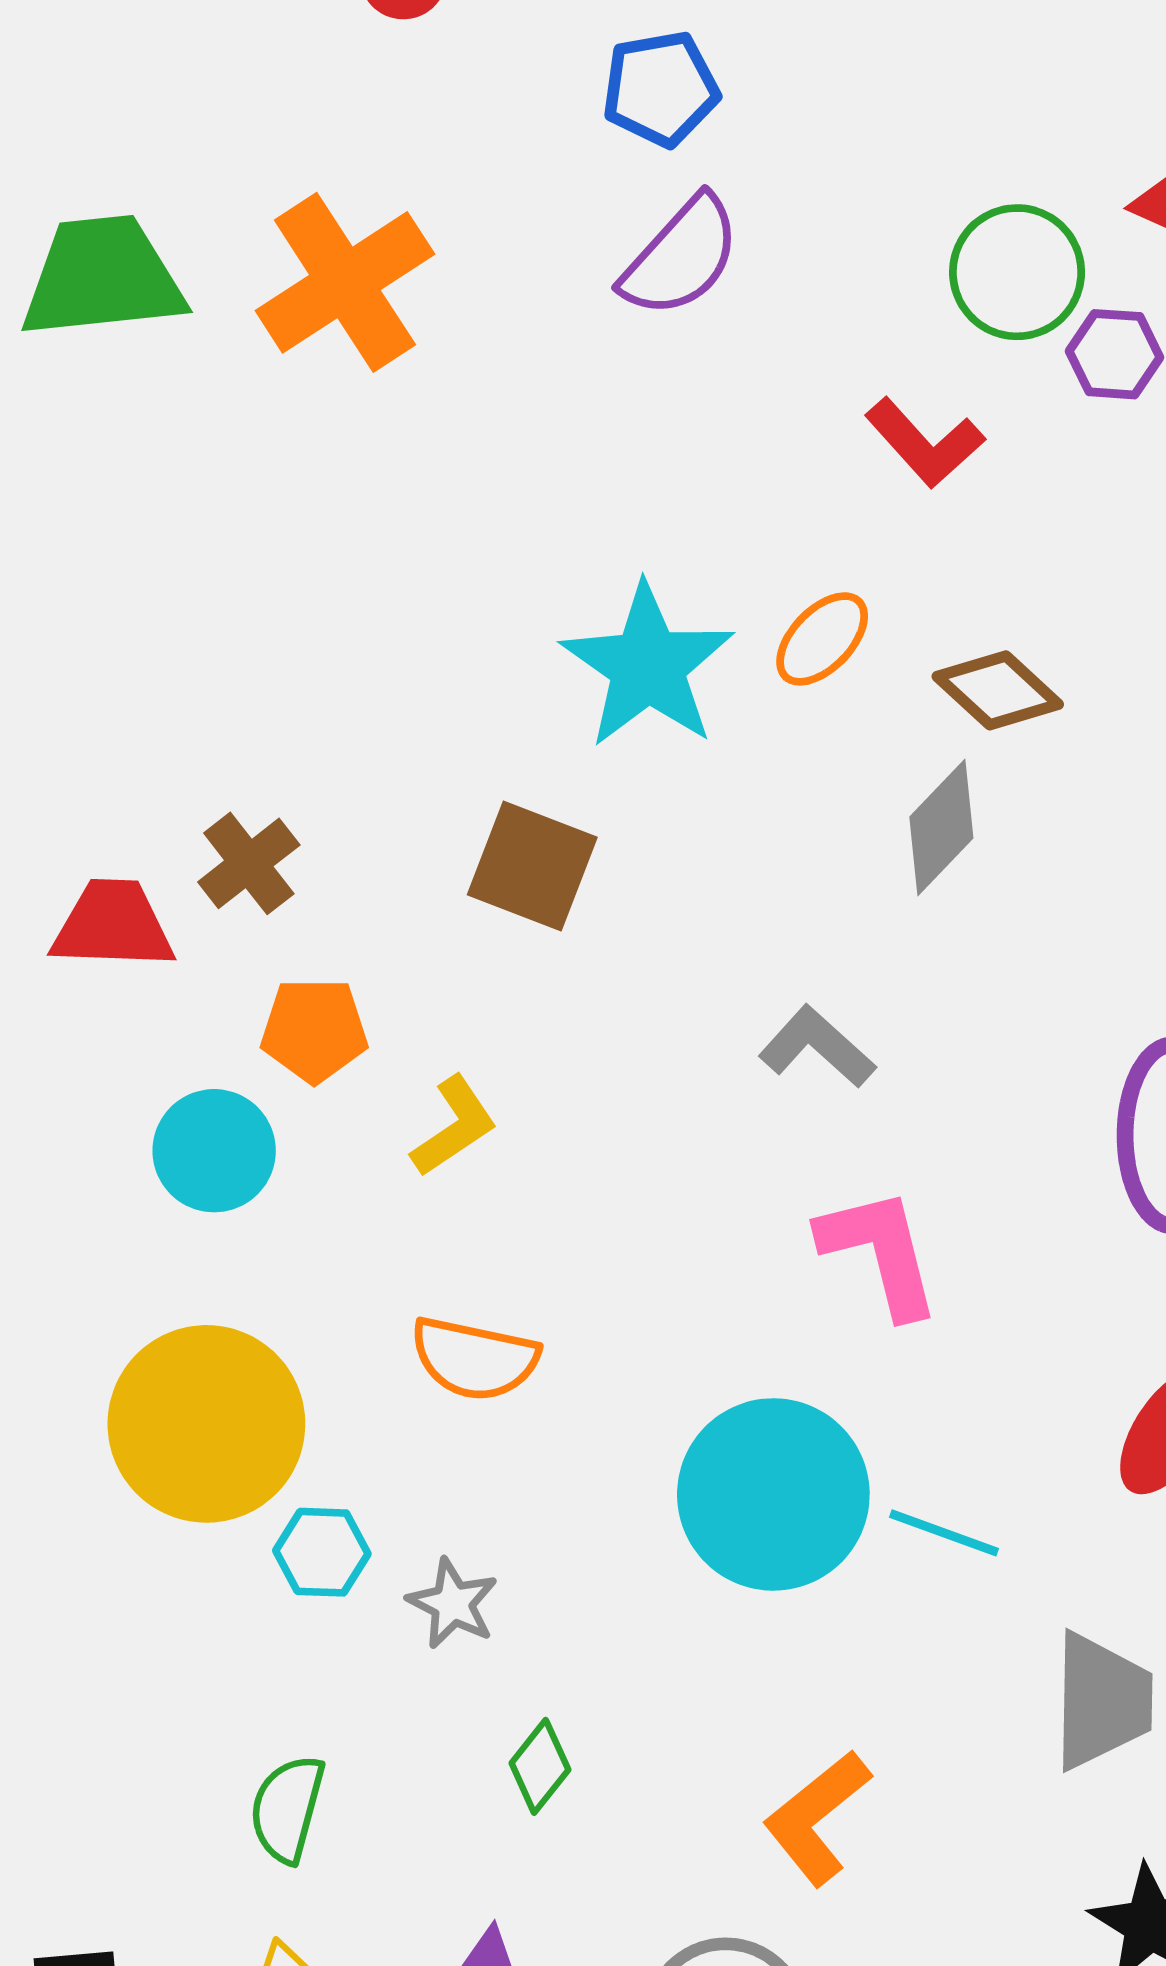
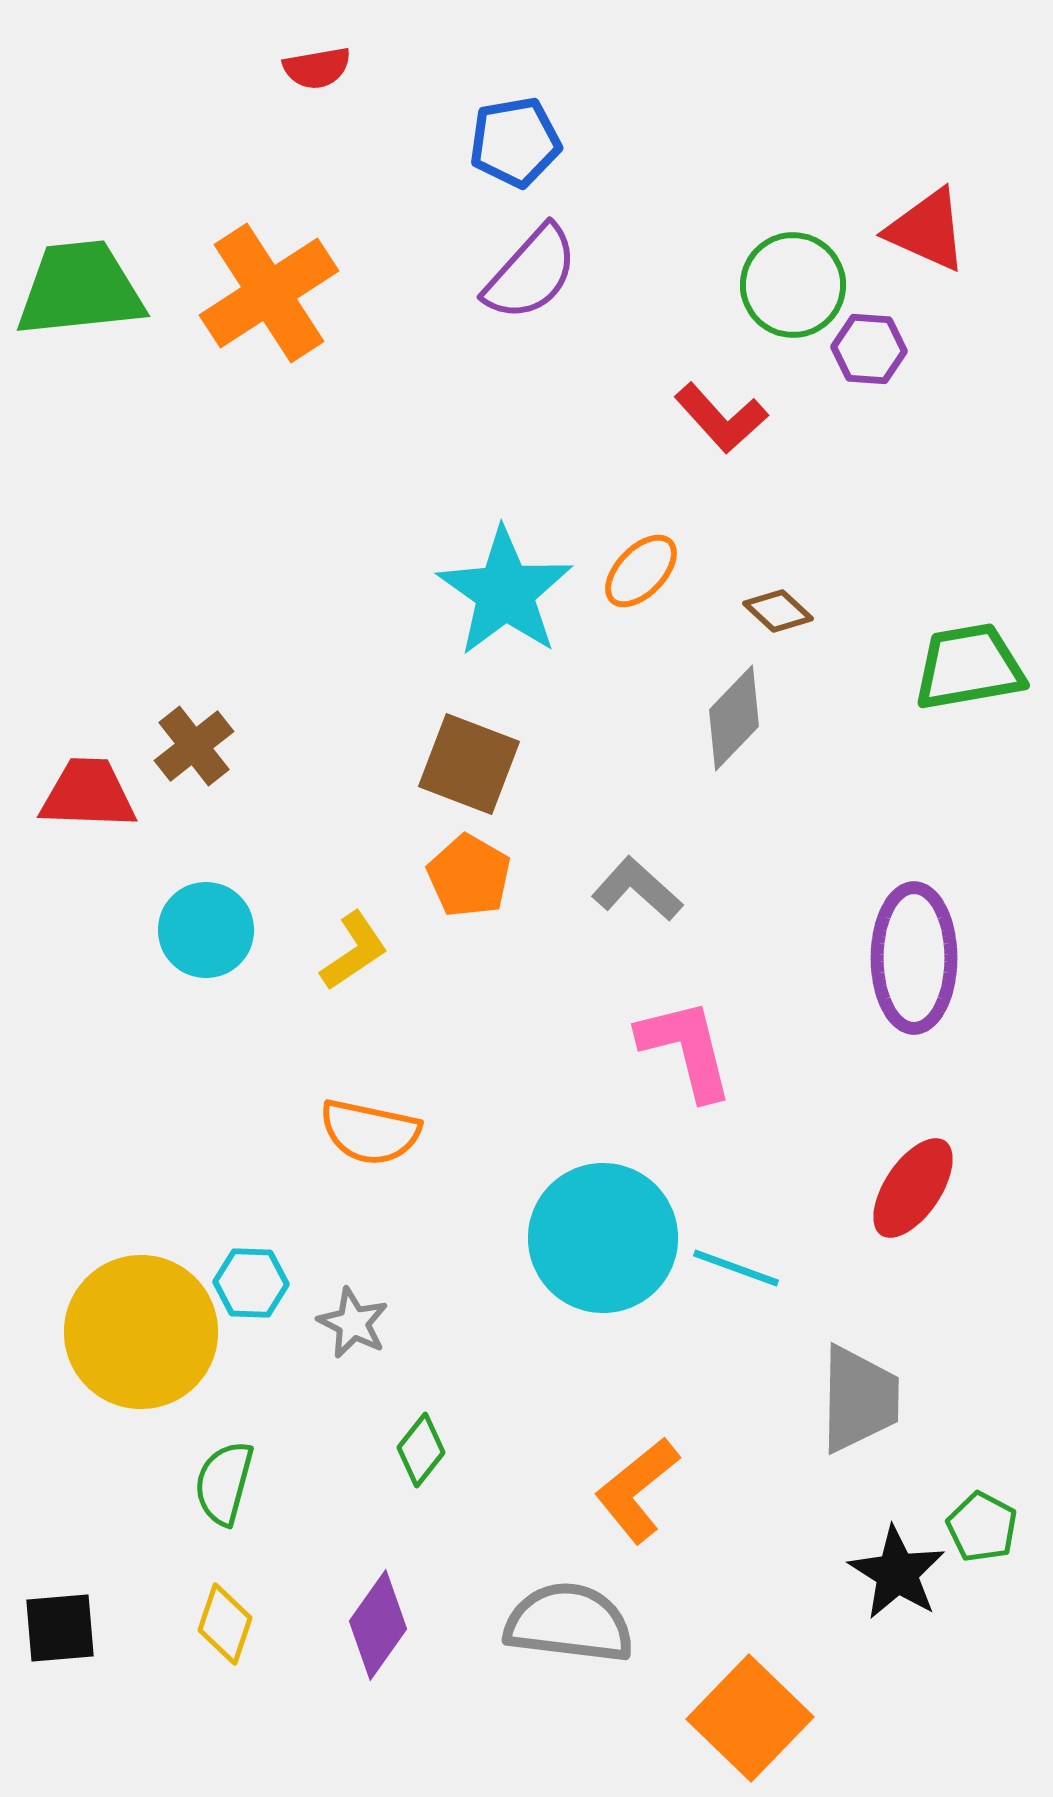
brown diamond: (998, 690) -> (778, 611), size x0.7
brown square: (532, 866) -> (469, 764), moved
orange pentagon: (314, 1030) -> (469, 876), moved, turned 30
cyan circle: (214, 1151) -> (206, 930), moved
yellow circle: (206, 1424) -> (141, 1332), moved

